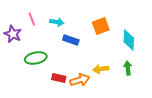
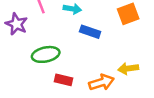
red rectangle: (59, 78) -> (63, 80), moved

